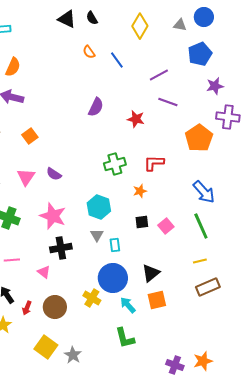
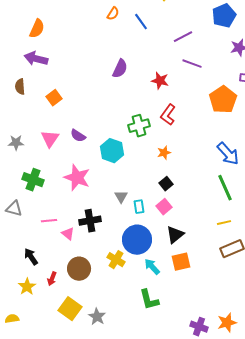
orange semicircle: (89, 52) -> (113, 14), turned -112
red L-shape: (154, 163) -> (168, 115), moved, turned -55
cyan hexagon: (99, 207) -> (112, 151), moved
black square: (142, 222) -> (166, 184), turned -32
pink square: (166, 226) -> (164, 207), moved
black cross: (61, 248) -> (90, 221), moved
pink line: (12, 260) -> (49, 221), moved
red arrow: (27, 308) -> (52, 279), moved

